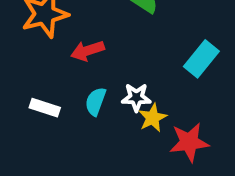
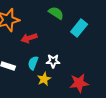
cyan rectangle: (201, 59) -> (79, 28), moved
yellow star: (153, 118) -> (44, 79), moved

